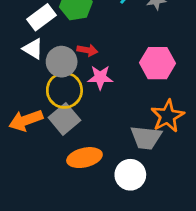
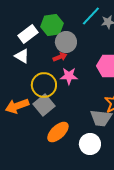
red arrow: (87, 50) -> (60, 57), turned -32
gray circle: (62, 62) -> (66, 42), moved
orange ellipse: (84, 158) -> (58, 132), turned -30

